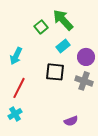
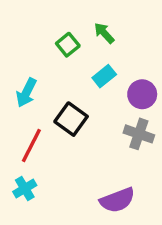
green arrow: (63, 20) -> (104, 33), size x0.6
black square: (55, 72) -> (71, 119), moved, turned 30
purple semicircle: (71, 121) -> (117, 200), size x1.5

